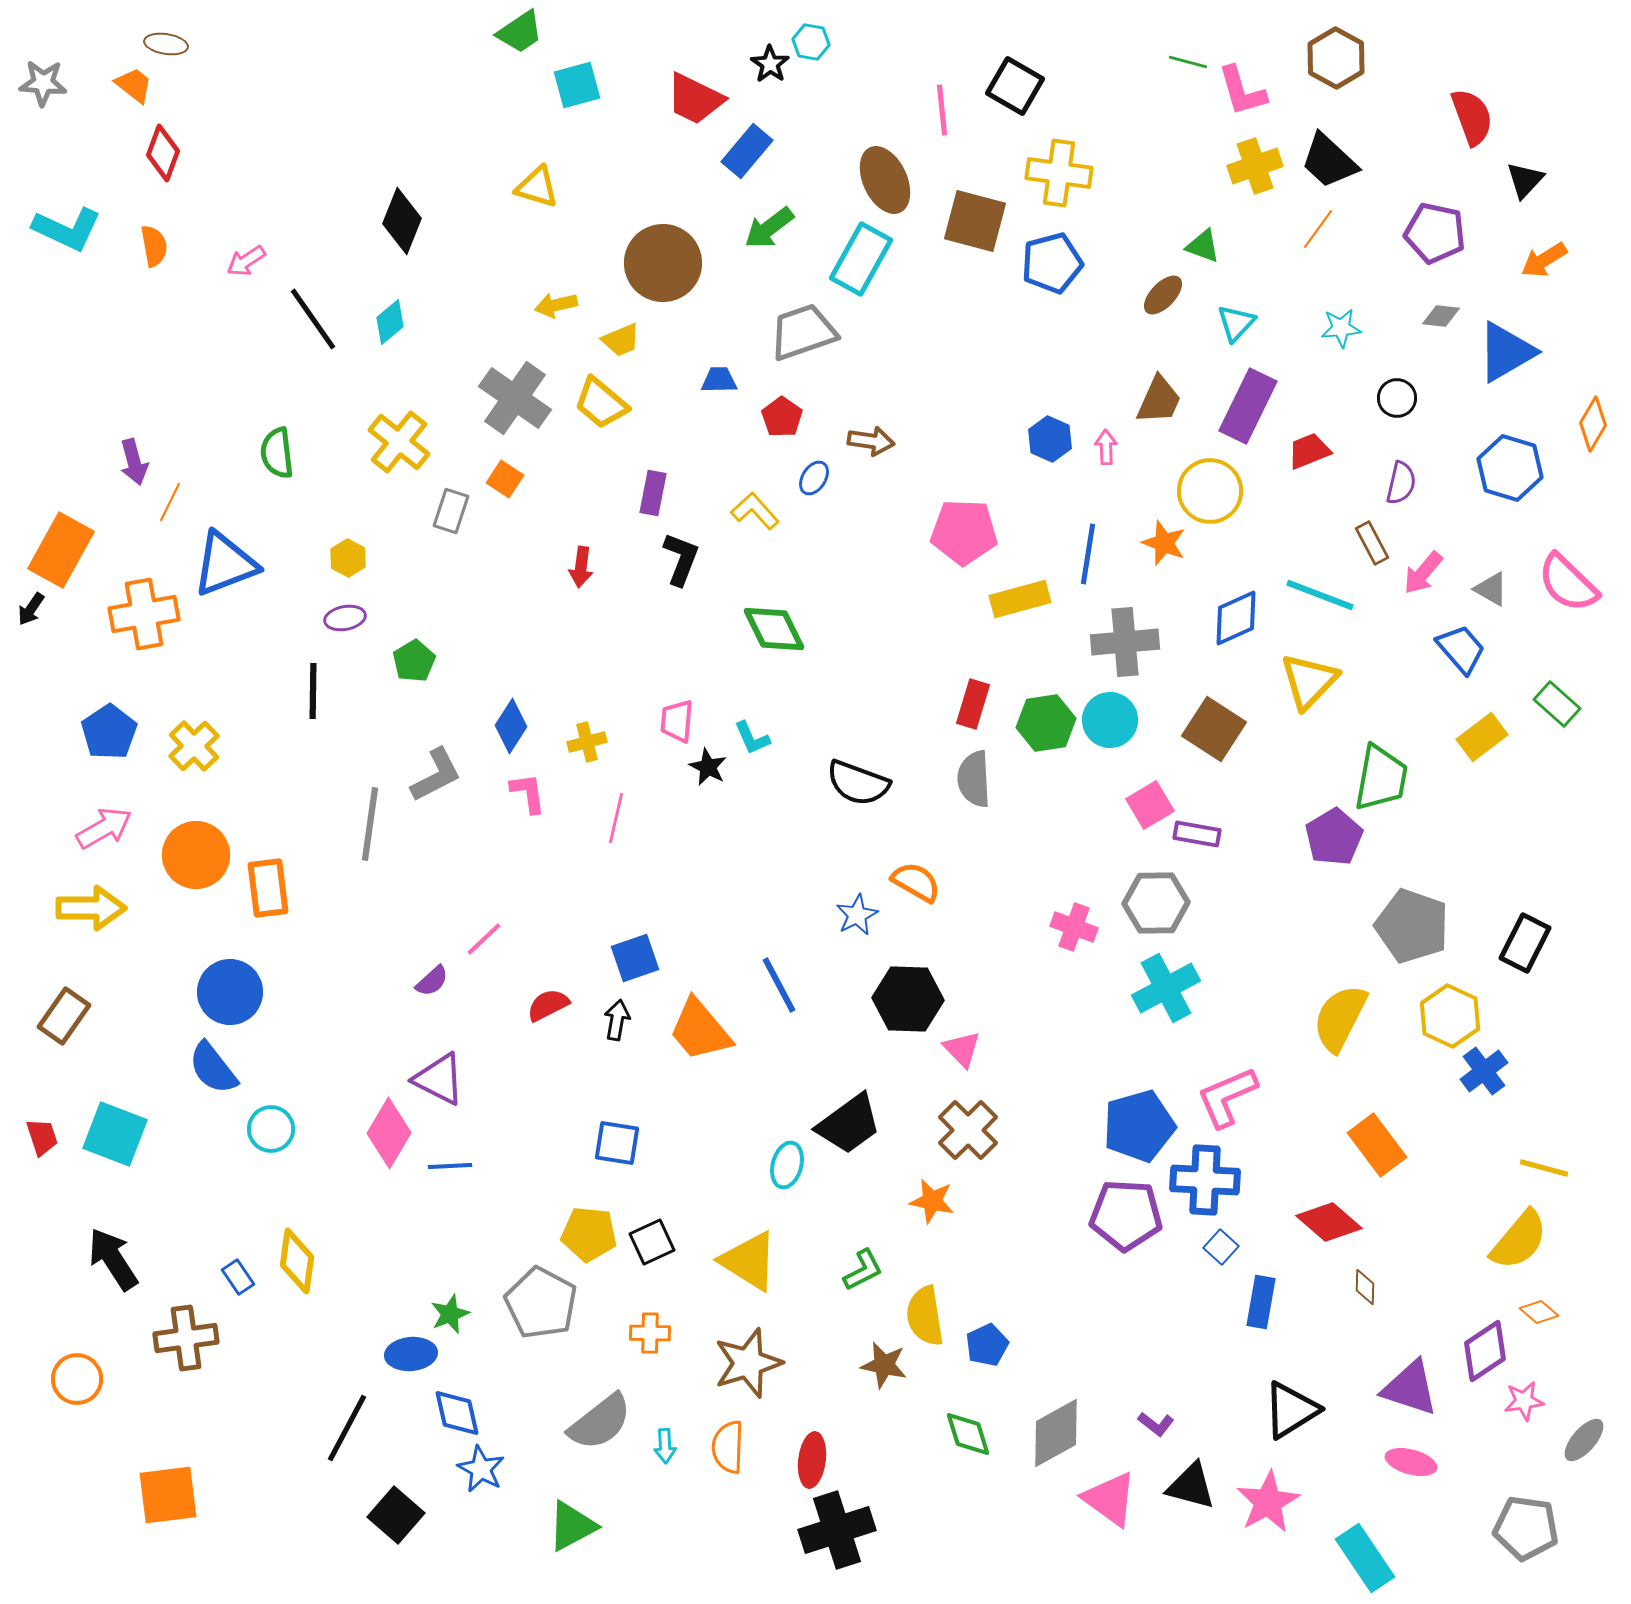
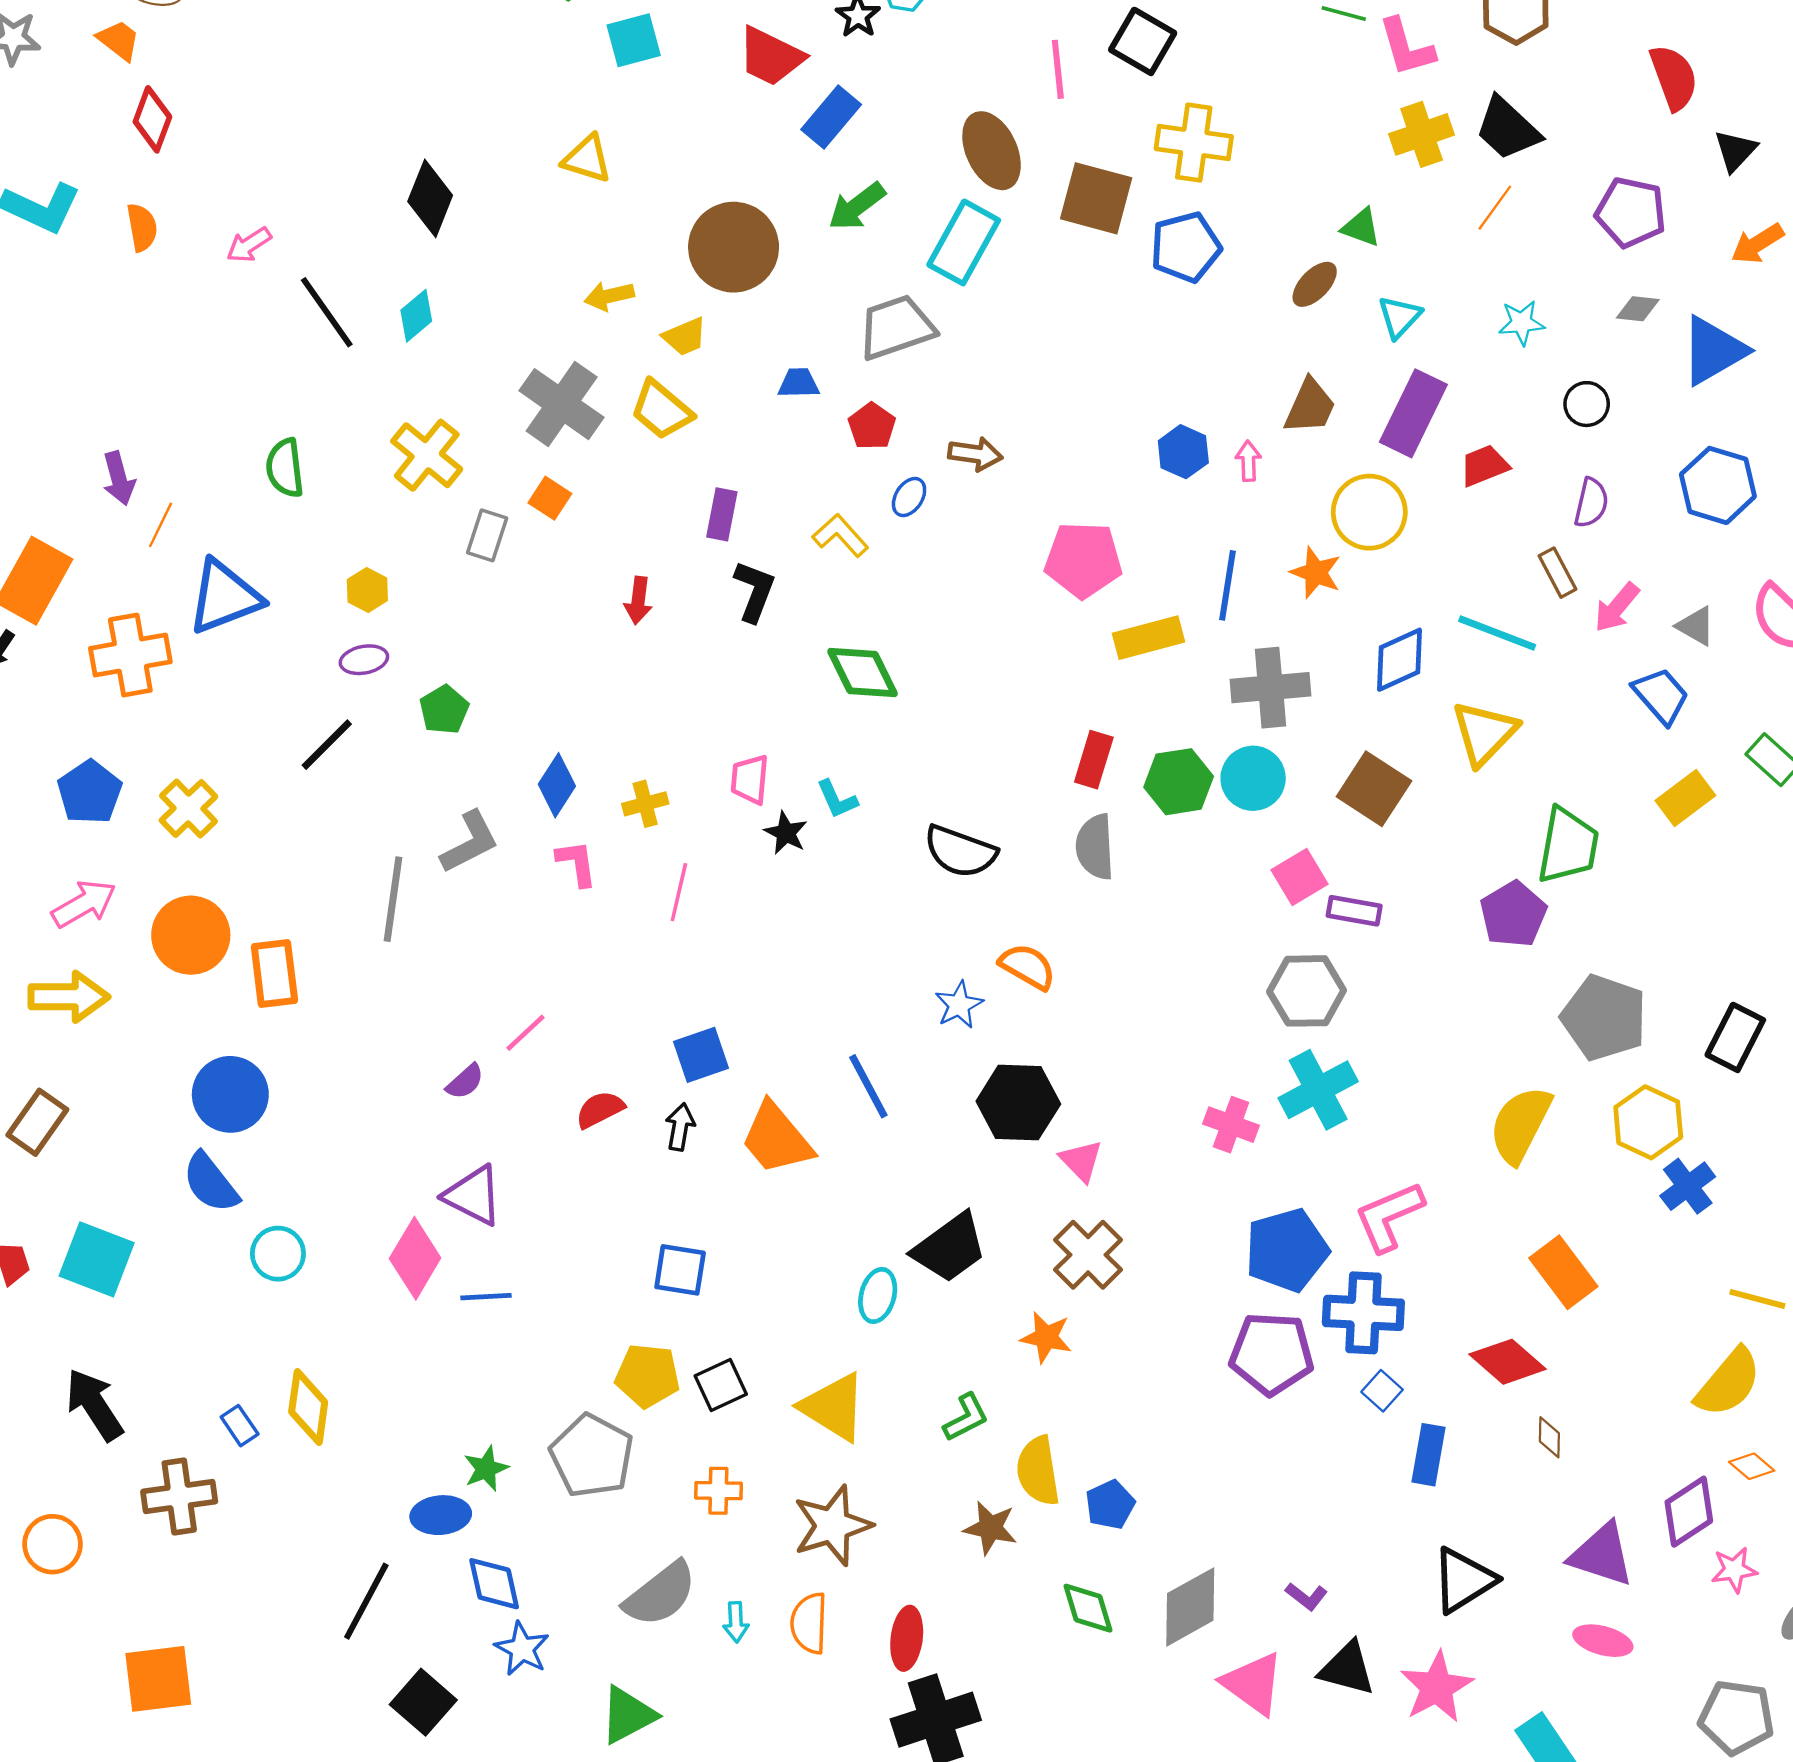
black line: (313, 691) -> (327, 745), turned 44
pink cross: (1074, 927) -> (1231, 1125), moved

